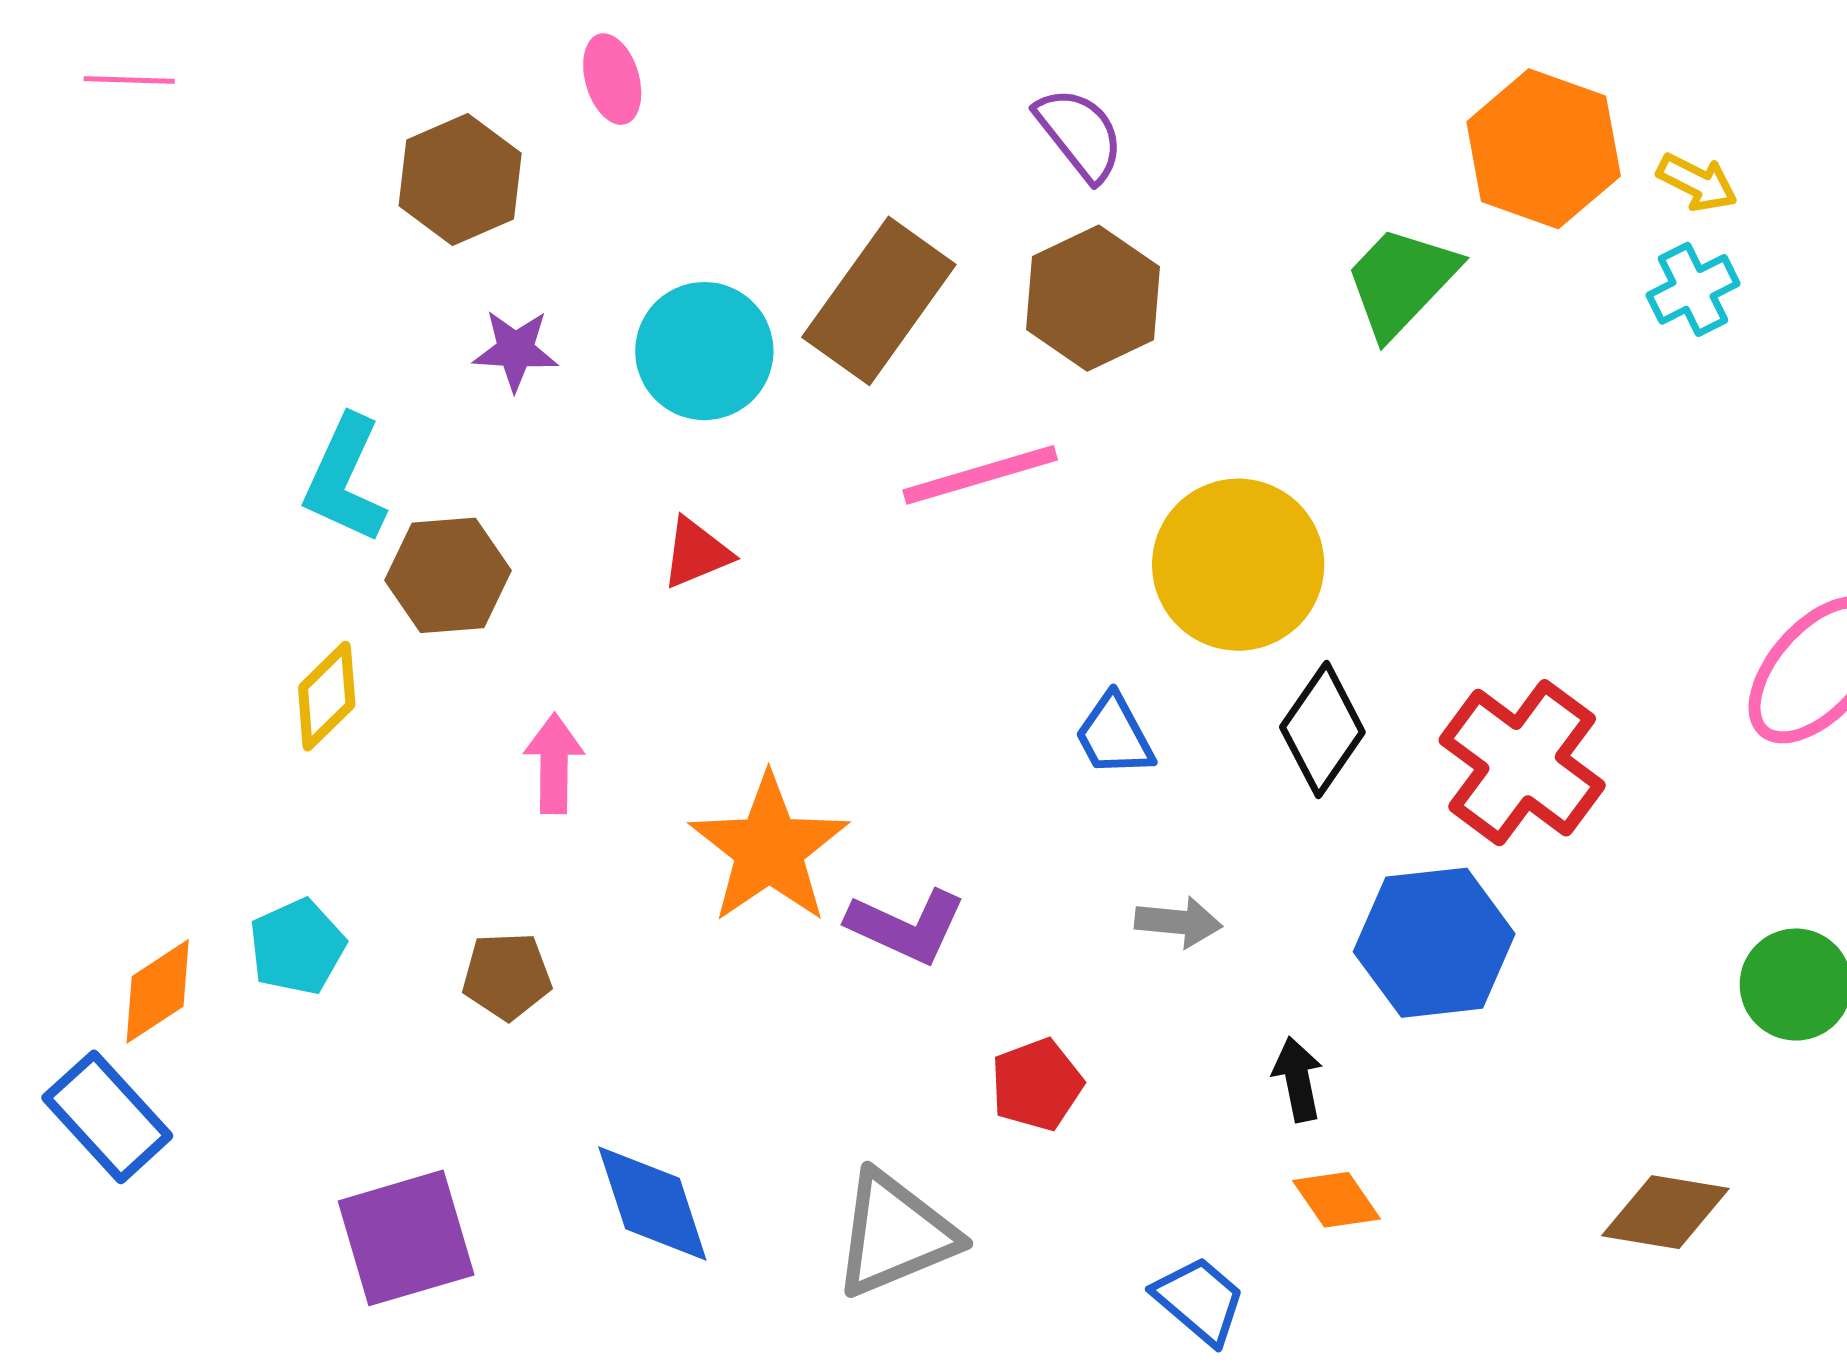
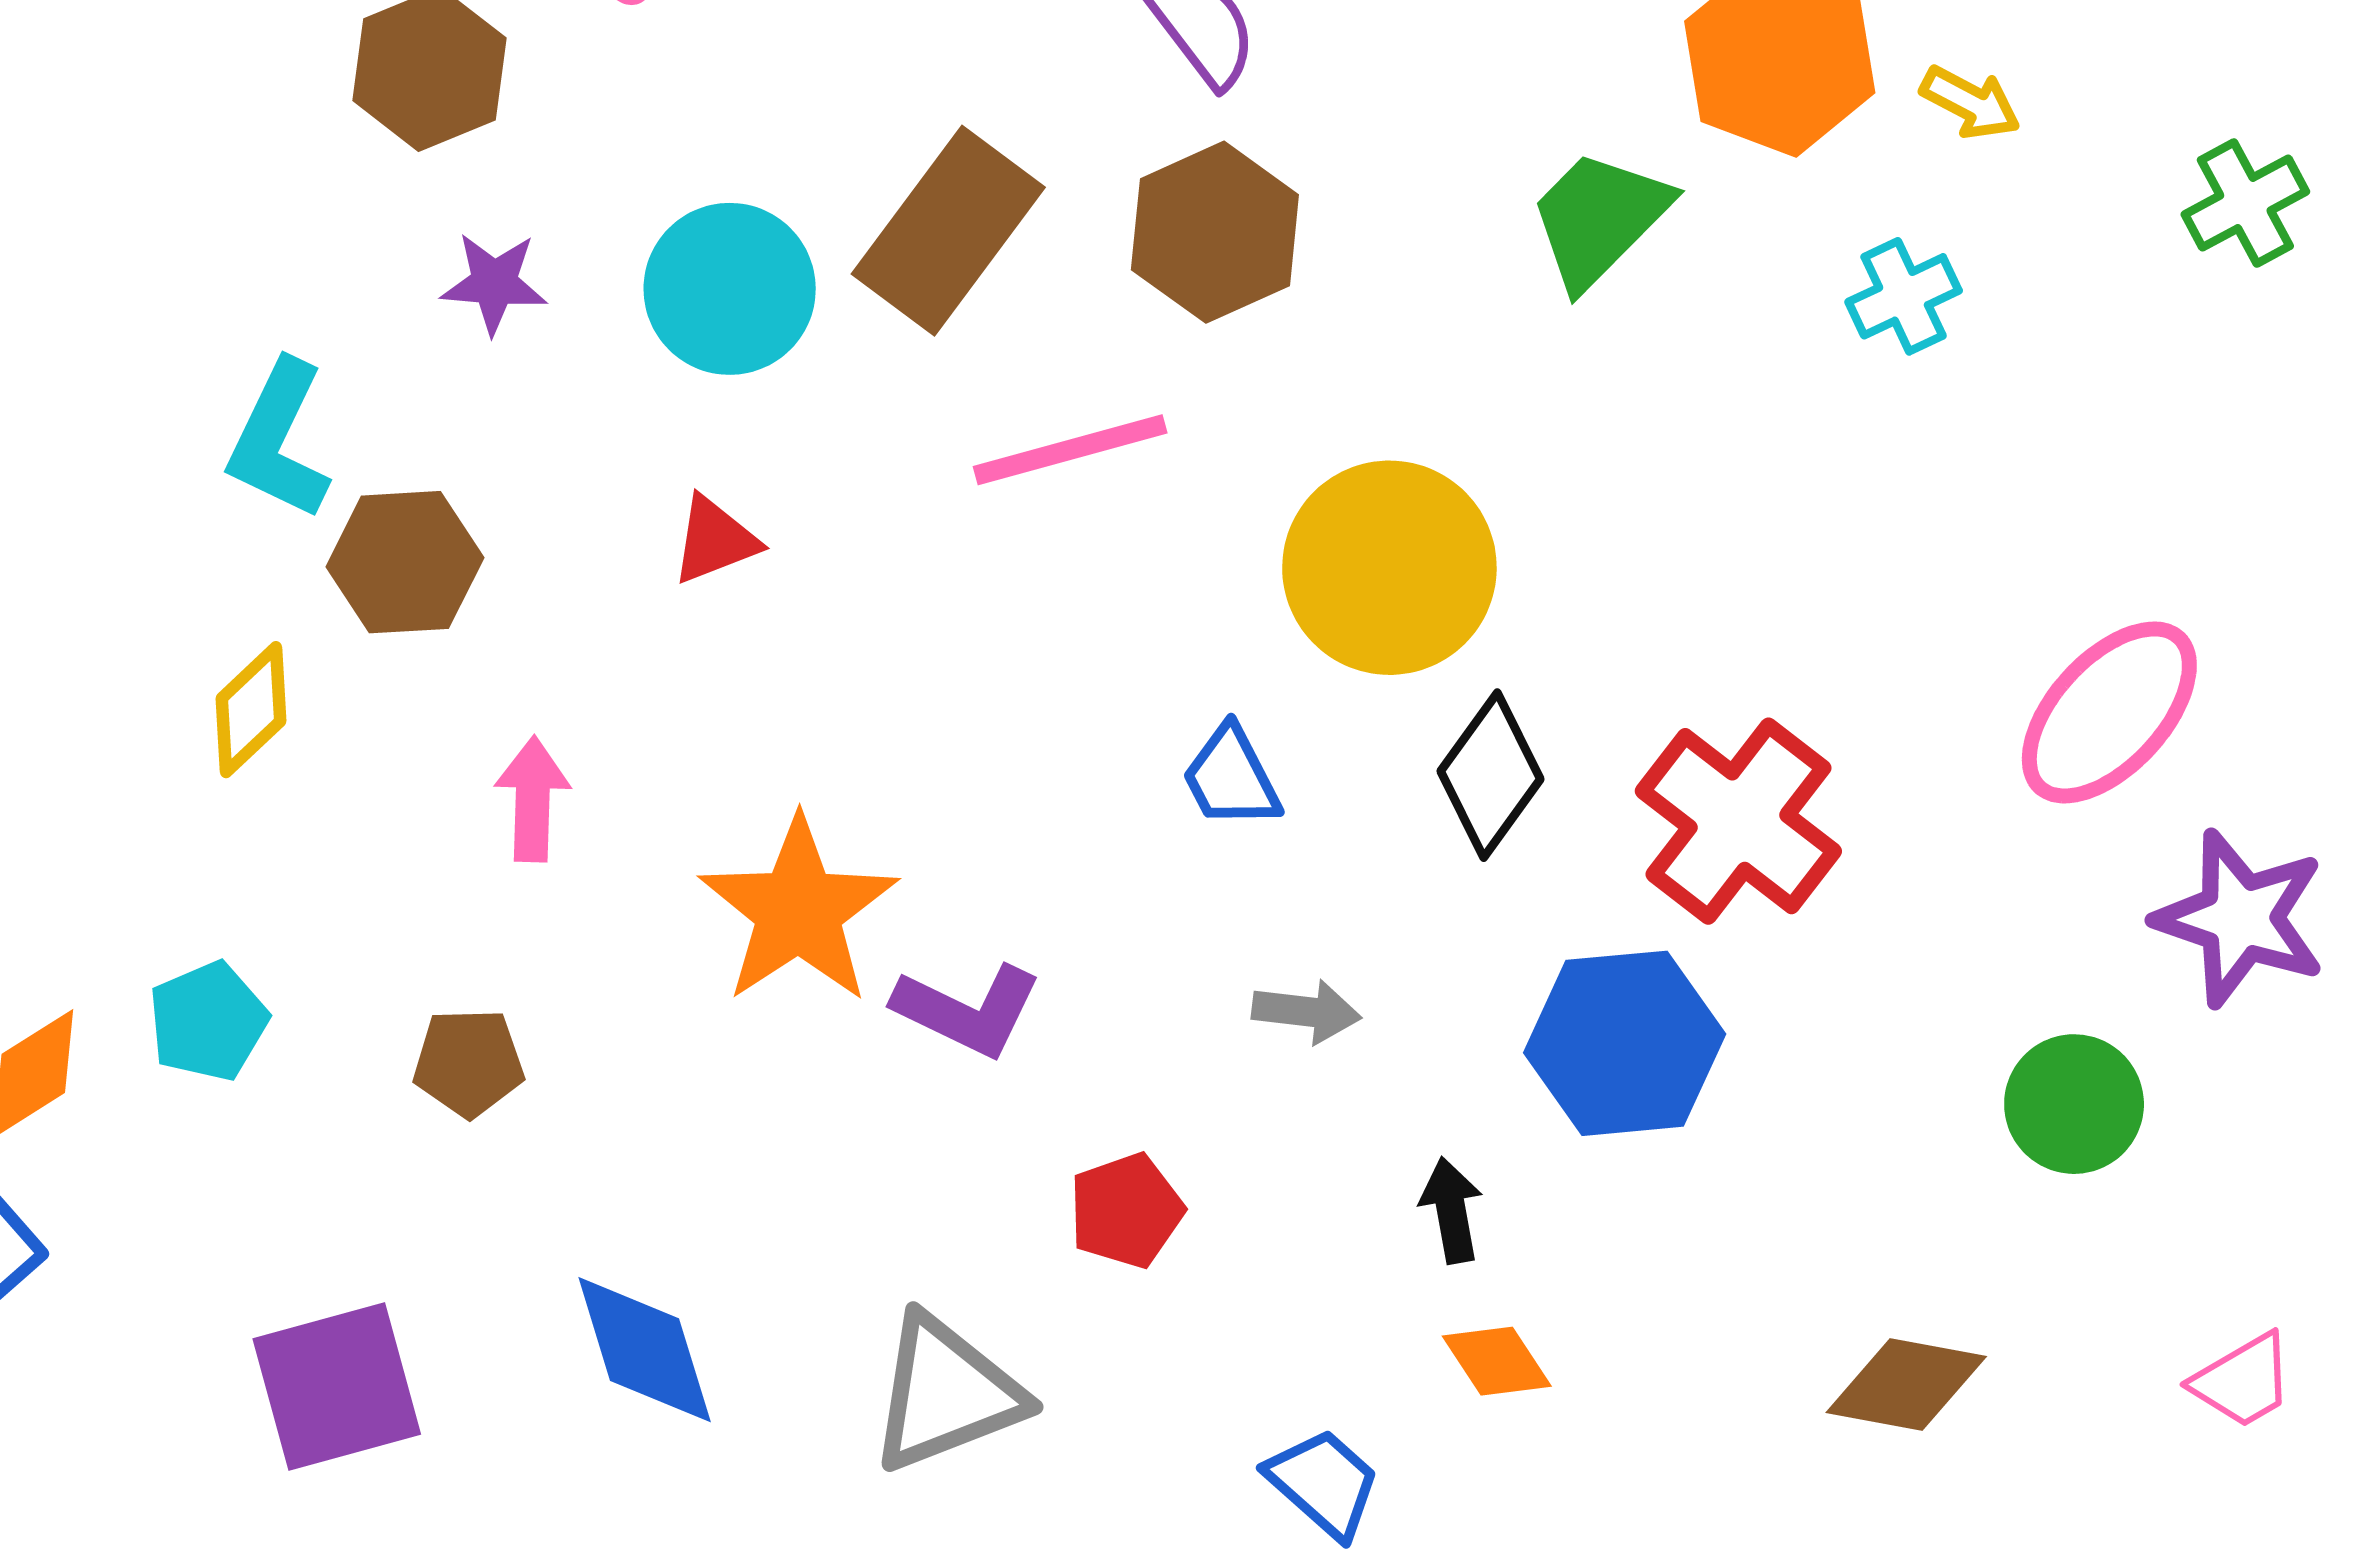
cyan cross: (1693, 289) -> (1904, 296), moved

